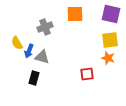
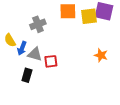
yellow square: (110, 40) -> (89, 16), moved
red square: (87, 74) -> (51, 61), moved

